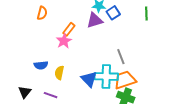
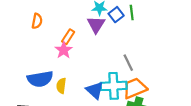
green line: (146, 14) -> (132, 12), moved
purple triangle: (95, 20) -> (96, 25), turned -36
blue semicircle: (41, 65) -> (40, 79), size x1.6

